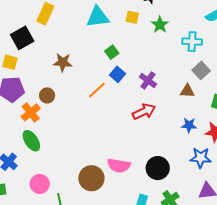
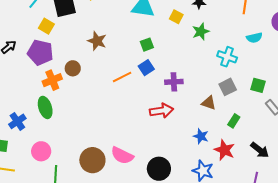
purple cross: (148, 80) -> (174, 82), turned 36

